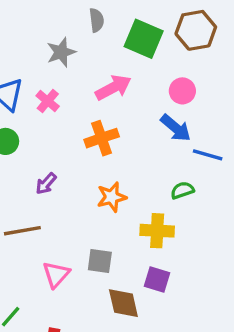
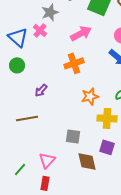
pink cross: (48, 101) -> (40, 30), moved
orange star: (112, 197) -> (90, 96), moved
pink triangle: (56, 274) -> (47, 160), moved

